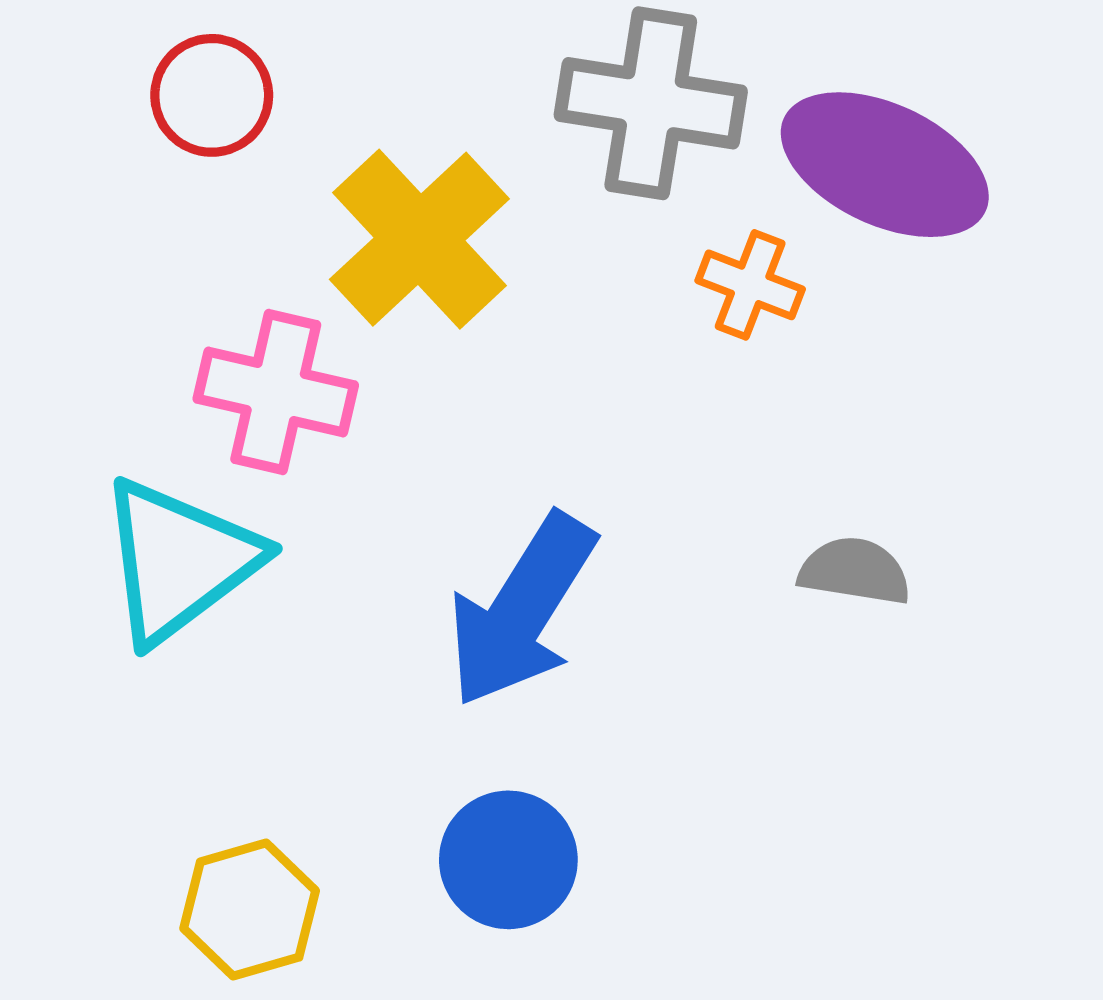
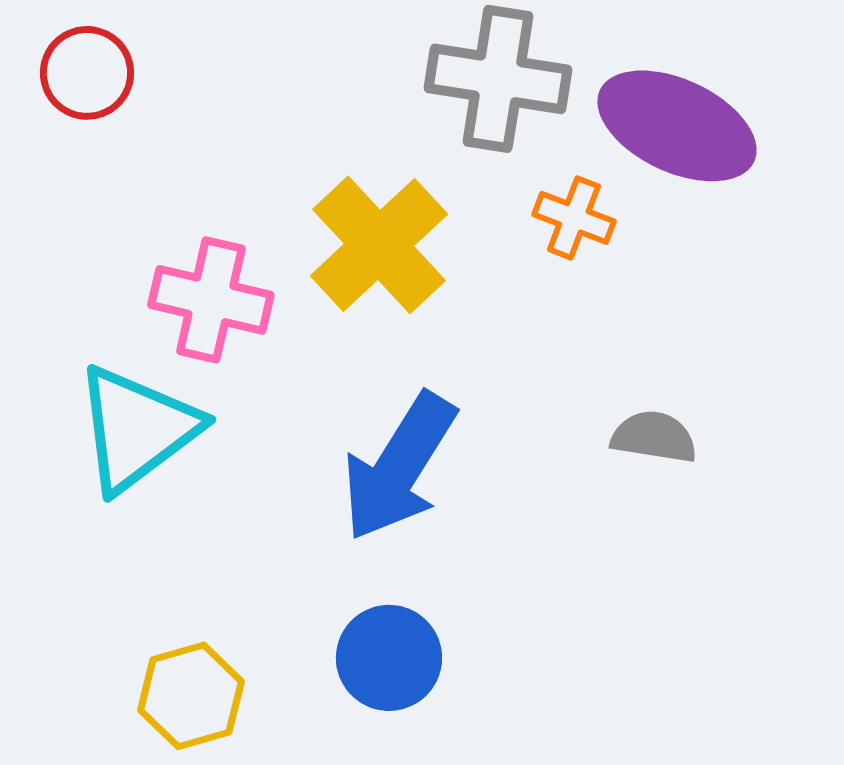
red circle: (212, 95) -> (87, 73), moved
yellow cross: (419, 239) -> (379, 245), moved

